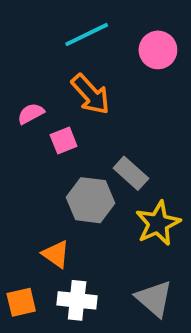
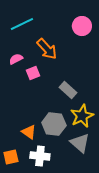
cyan line: (87, 35) -> (22, 24), moved
gray hexagon: (91, 200) -> (54, 124), moved
gray triangle: (154, 298) -> (80, 143), moved

